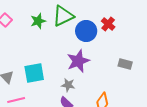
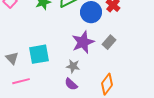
gray rectangle: (125, 64) -> (109, 42), moved, turned -64

